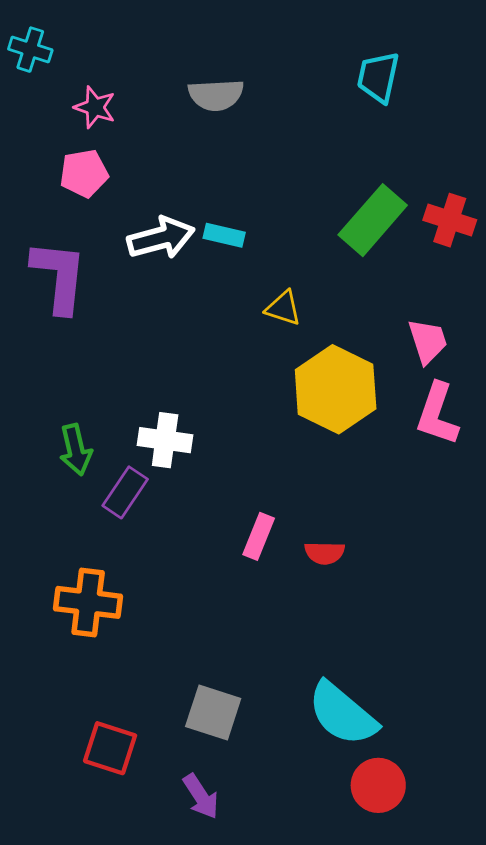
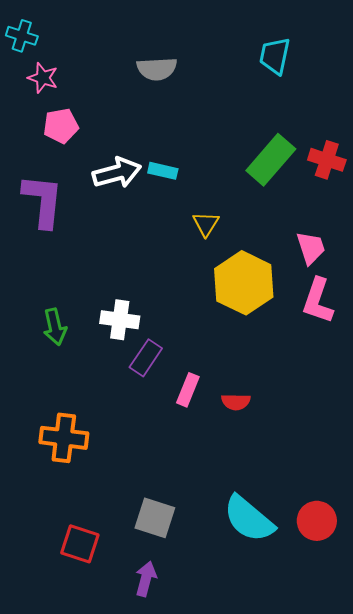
pink star: (95, 107) -> (43, 78), moved
yellow triangle: (283, 308) -> (206, 224), turned 44
purple rectangle: (125, 492) -> (146, 358), moved
red circle: (378, 785) -> (317, 521), moved
purple arrow: (201, 796) -> (146, 579), turned -132

